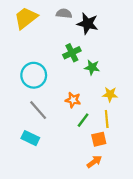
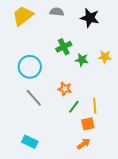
black star: (88, 24) -> (90, 18), moved
yellow star: (110, 94) -> (105, 57), moved
cyan rectangle: (30, 138) -> (30, 142), moved

